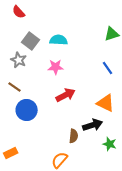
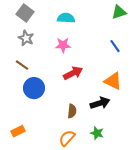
gray square: (31, 41) -> (25, 13), moved
brown semicircle: (74, 136) -> (72, 111), moved
green star: (110, 144) -> (97, 133), moved

